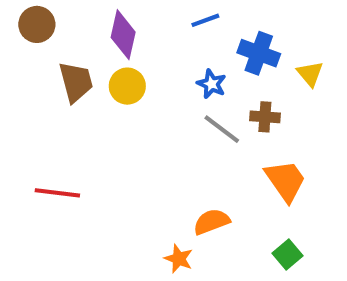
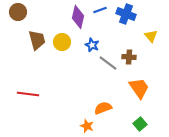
purple diamond: (123, 35) -> (78, 17), moved
blue cross: (259, 53) -> (126, 14), moved
blue star: (212, 84) -> (92, 45), moved

